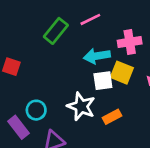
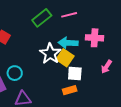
yellow square: (122, 73) -> (65, 58), moved
white square: (103, 81) -> (75, 73), moved
white star: (81, 106) -> (50, 54), moved

